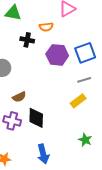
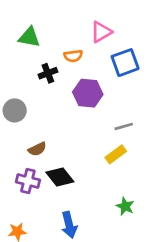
black cross: (27, 40) -> (48, 73), turned -32
blue square: (85, 53) -> (125, 63), moved
black diamond: (36, 118) -> (60, 177), turned -40

